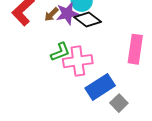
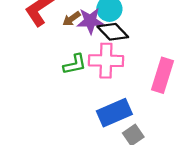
pink cross: (78, 61) -> (106, 61), moved

